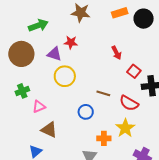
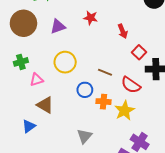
red star: (71, 42) -> (91, 18), moved
purple triangle: (54, 54) -> (58, 26), turned -42
yellow circle: (65, 76) -> (65, 62), moved
orange cross: (104, 138) -> (103, 102), moved

